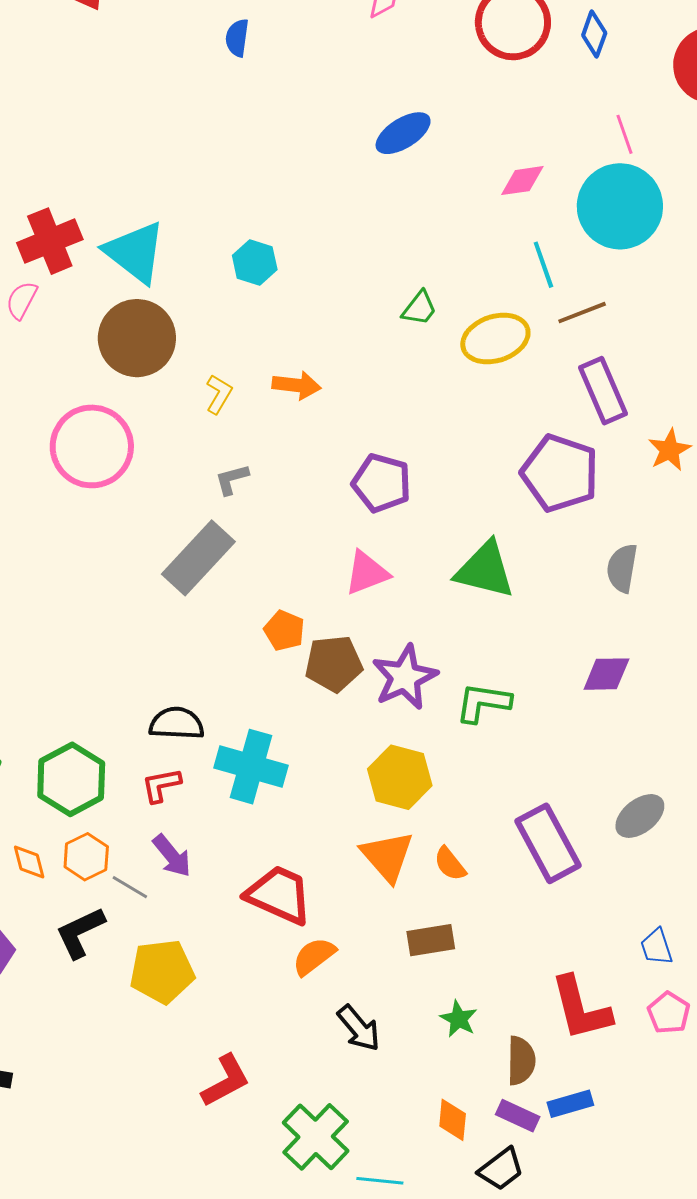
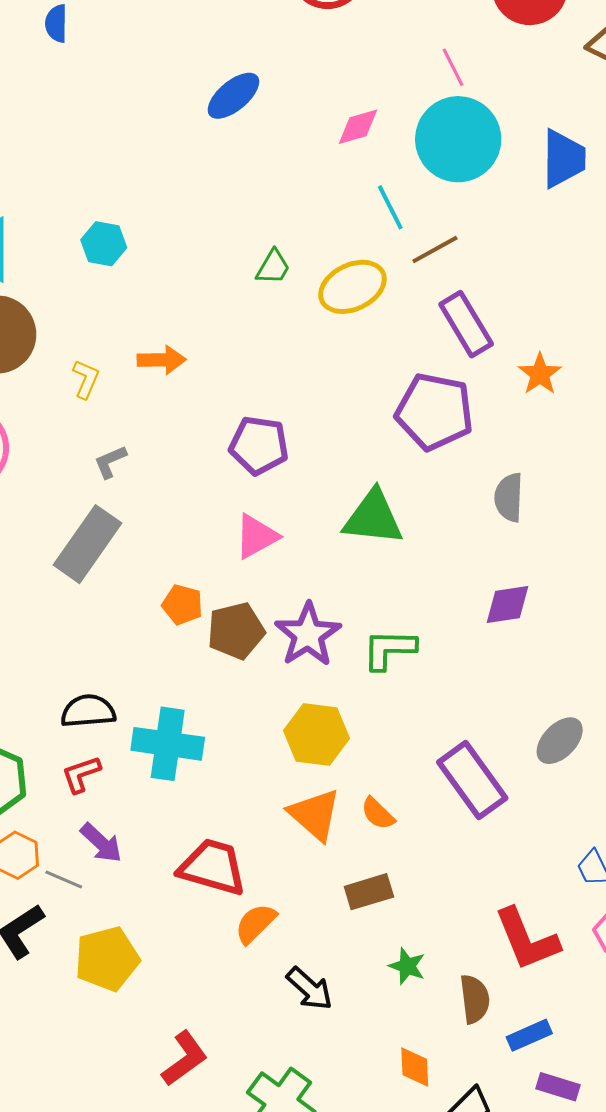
purple rectangle: (518, 1116) -> (558, 1087), moved

